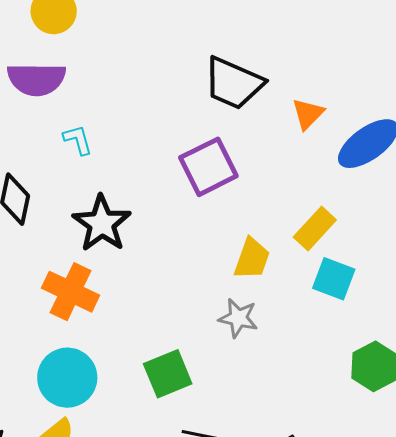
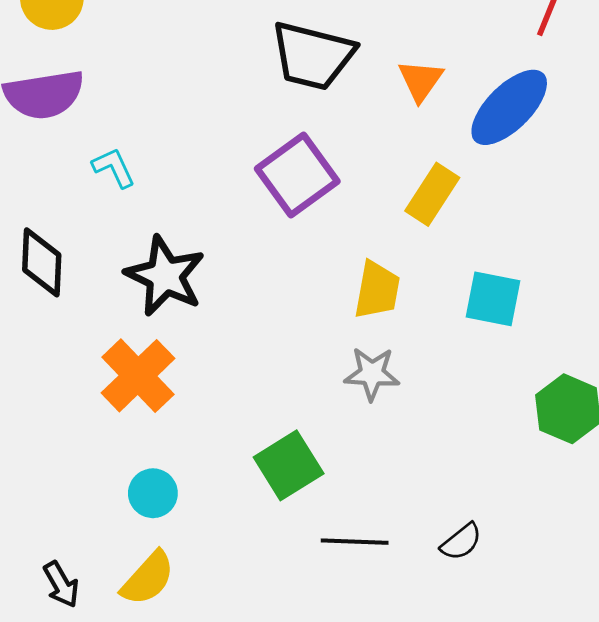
yellow rectangle: (315, 228) -> (432, 194), moved
orange cross: (71, 292) -> (138, 376), turned 30
cyan circle: (67, 378) -> (153, 493), size x0.6

